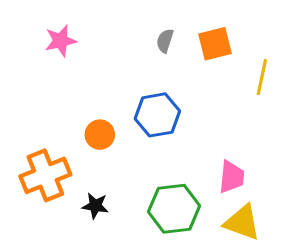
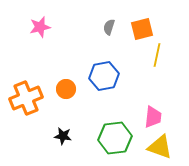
yellow line: (262, 77) -> (157, 55), moved
orange cross: (45, 175) -> (26, 98), moved

